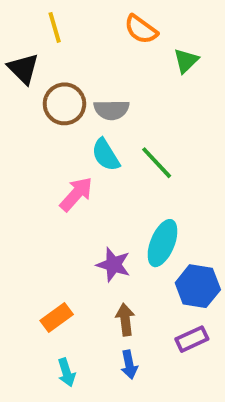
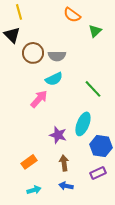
yellow line: (55, 27) -> (19, 12), moved
cyan semicircle: (106, 155) -> (54, 79), turned -84
green line: (157, 163) -> (93, 89), moved
blue arrow: (129, 365) -> (66, 186), turned 112
cyan arrow: (66, 372) -> (34, 190), turned -88

